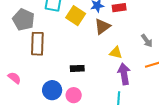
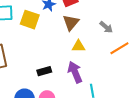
brown triangle: (102, 26) -> (71, 23), moved
purple arrow: (124, 74) -> (75, 72), moved

